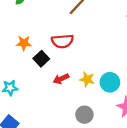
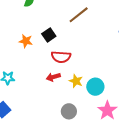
red semicircle: (62, 41) -> (61, 57), moved
black square: (41, 59) -> (49, 35), moved

